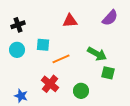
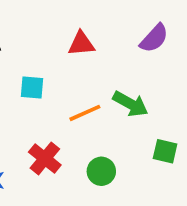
orange line: (61, 59) -> (85, 113), moved
green square: (108, 73) -> (165, 151), moved

